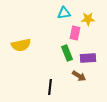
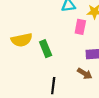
green rectangle: (67, 53) -> (46, 49), moved

